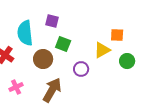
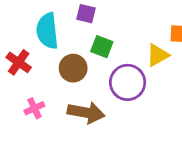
purple circle: (81, 69) -> (128, 82), size x1.6
brown arrow: (52, 90) -> (86, 113), turned 70

